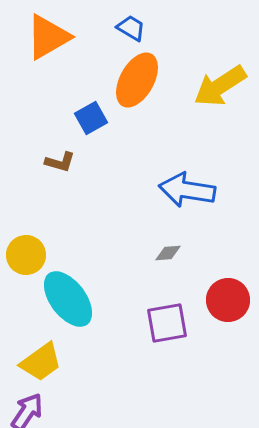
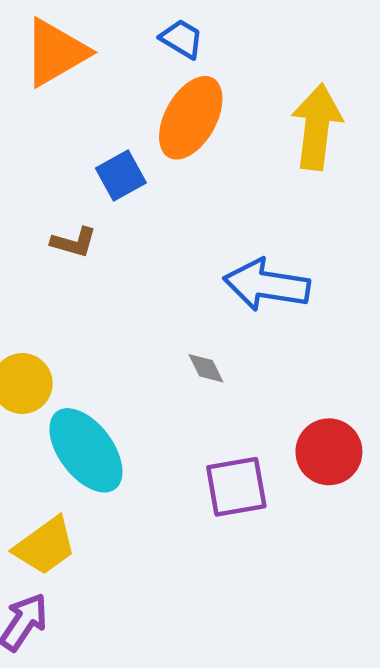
yellow arrow: (220, 86) -> (317, 127), turned 130
gray diamond: (168, 253) -> (206, 368), moved, turned 68

